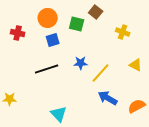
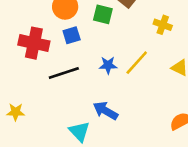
red cross: (18, 33) -> (34, 43), moved, size x1.6
yellow line: (101, 73) -> (137, 63), moved
blue arrow: (108, 98) -> (105, 111), moved

